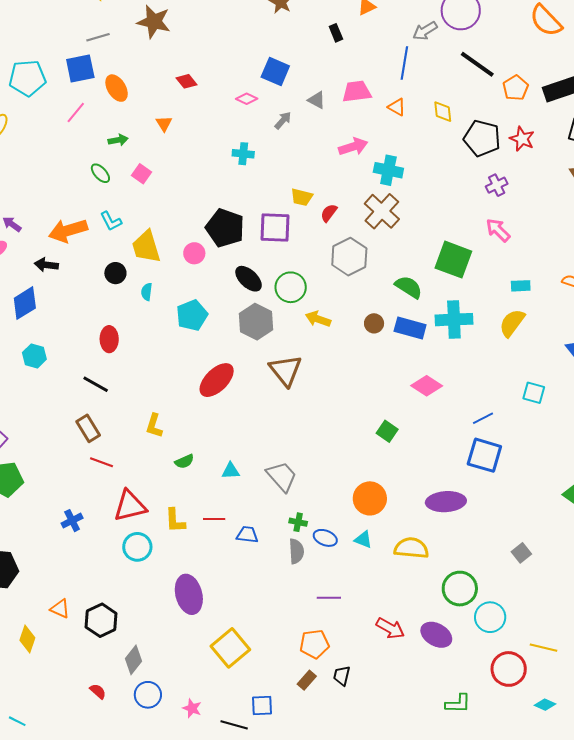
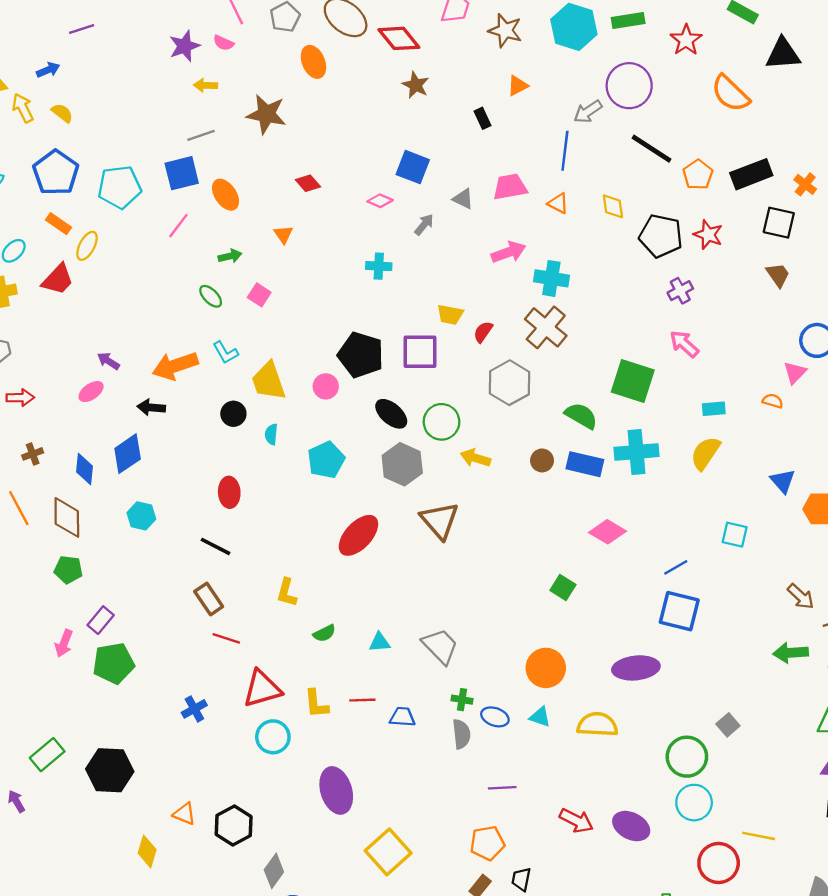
green circle: (460, 589) -> (687, 757), moved

